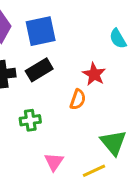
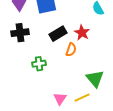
black rectangle: (39, 70) -> (58, 34), moved
pink triangle: (54, 162) -> (60, 99), moved

